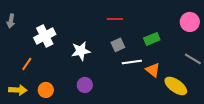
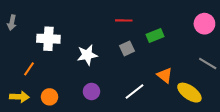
white cross: (45, 36) -> (48, 39), turned 30
green rectangle: (152, 39) -> (155, 36), moved
white line: (132, 62) -> (135, 91), moved, turned -30

